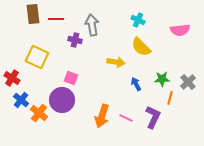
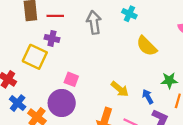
cyan cross: (138, 20) -> (129, 14), moved
purple cross: (75, 40) -> (52, 38), moved
yellow arrow: (116, 62) -> (120, 89), moved, turned 30
blue arrow: (136, 84) -> (148, 97), moved

